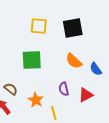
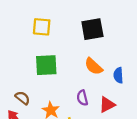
yellow square: (39, 26) -> (42, 27), moved
blue semicircle: (96, 69) -> (118, 75), turned 32

